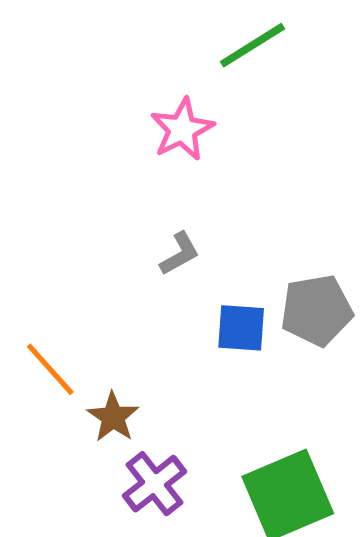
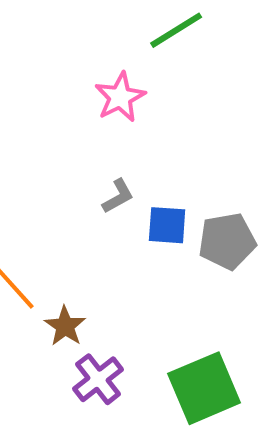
blue square: (241, 328) -> (167, 225), moved

